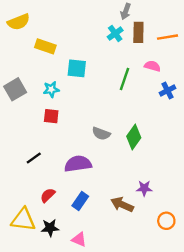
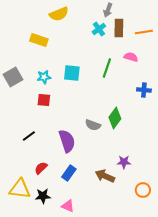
yellow semicircle: (19, 22) -> (59, 14), moved
cyan square: (77, 68) -> (72, 73), moved
blue cross: (168, 91) -> (144, 90), moved, turned 32
gray semicircle: (101, 134) -> (93, 125), moved
purple semicircle: (78, 164) -> (67, 141), turned 80

